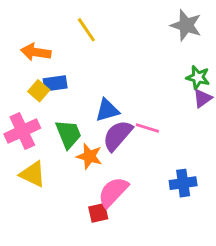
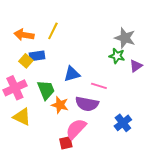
gray star: (186, 25) -> (125, 38), moved
yellow line: (86, 30) -> (53, 31), moved, turned 60
green star: (198, 77) -> (117, 56), moved
purple semicircle: (118, 135) -> (87, 104), moved, turned -120
blue cross: (183, 183) -> (123, 123), turned -30

